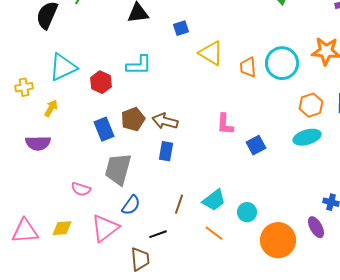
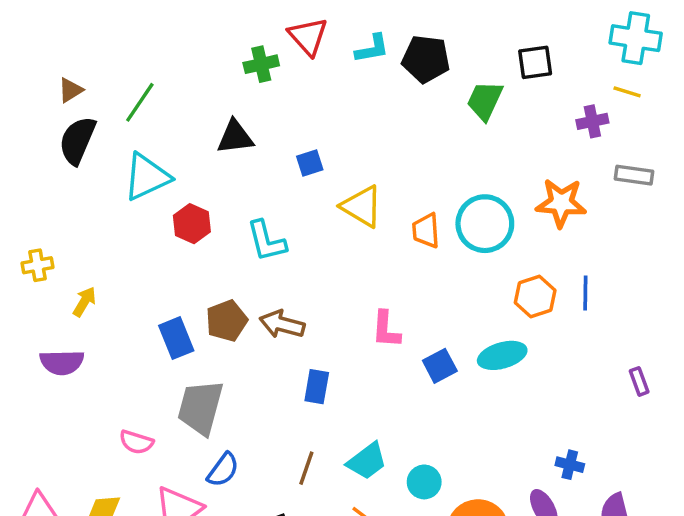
cyan L-shape: (139, 65) -> (266, 241), moved, turned 76
cyan triangle: (63, 67) -> (147, 177), moved
red hexagon: (101, 82) -> (192, 224), moved
cyan ellipse: (307, 137) -> (502, 355), moved
blue rectangle: (166, 151) -> (317, 387), moved

